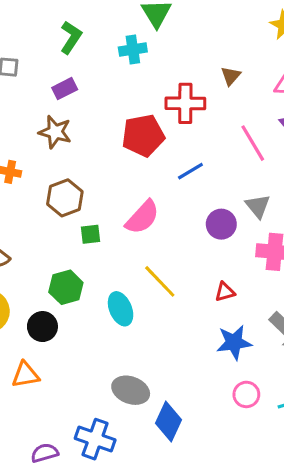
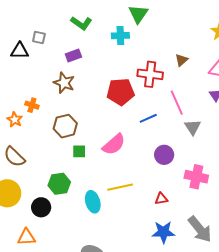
green L-shape: (71, 37) -> (81, 23), turned 85
pink line: (253, 143) -> (177, 103), moved
gray triangle: (258, 206) -> (193, 127), moved
yellow line: (160, 281) -> (120, 187), turned -65

